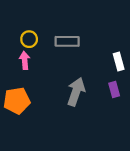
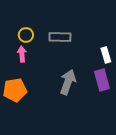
purple rectangle: (114, 89) -> (102, 80), size x1.5

